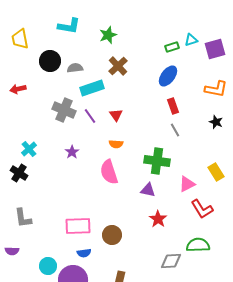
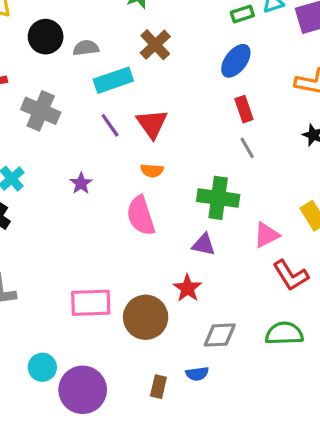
gray cross: (64, 110) -> (41, 111), moved
red triangle: (116, 115) -> (152, 124), size x1.5
red star: (158, 219) -> (187, 288), moved
brown circle: (112, 235) -> (146, 317), size x1.4
blue semicircle: (84, 253) -> (197, 374), moved
gray diamond: (171, 261) -> (220, 335), moved

